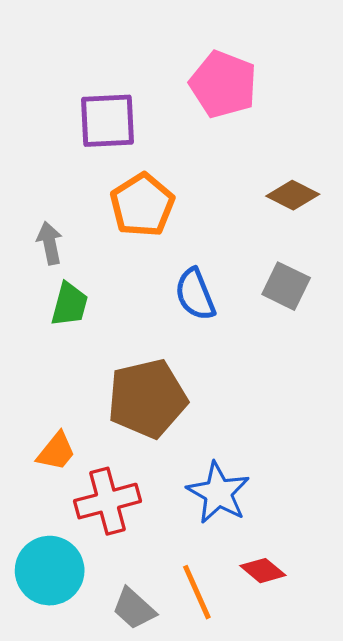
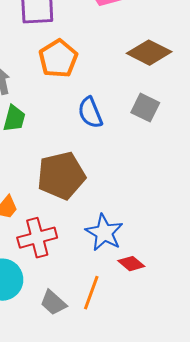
brown diamond: (293, 195) -> (149, 53), size x1.4
red diamond: (263, 571) -> (131, 264), moved
orange line: (197, 592) -> (91, 293), turned 44

